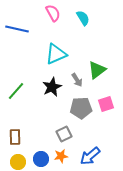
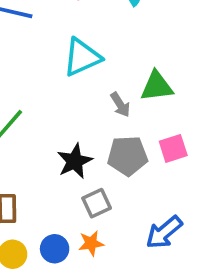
green triangle: (97, 70) -> (157, 86), turned 30
black star: (52, 87) -> (75, 161), moved
blue arrow: (90, 156) -> (164, 232), moved

